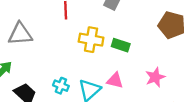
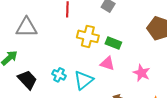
pink star: (155, 77) -> (142, 73), turned -30
pink triangle: (115, 80) -> (107, 63), moved

